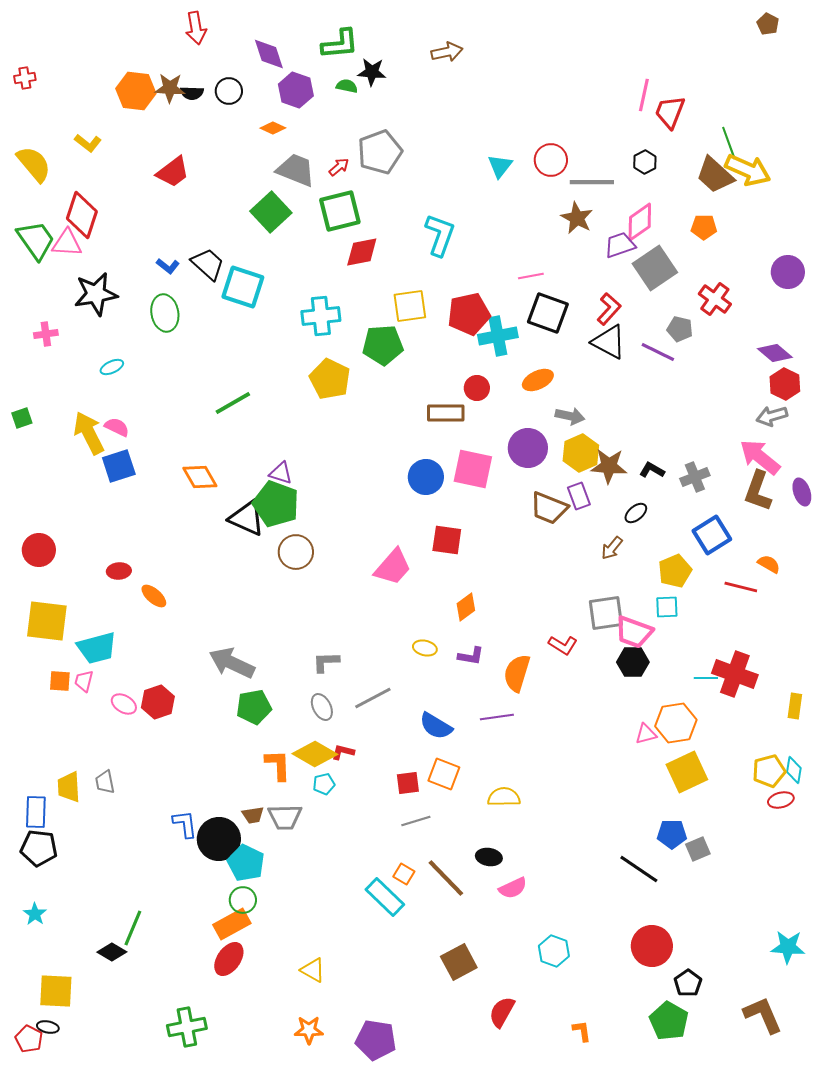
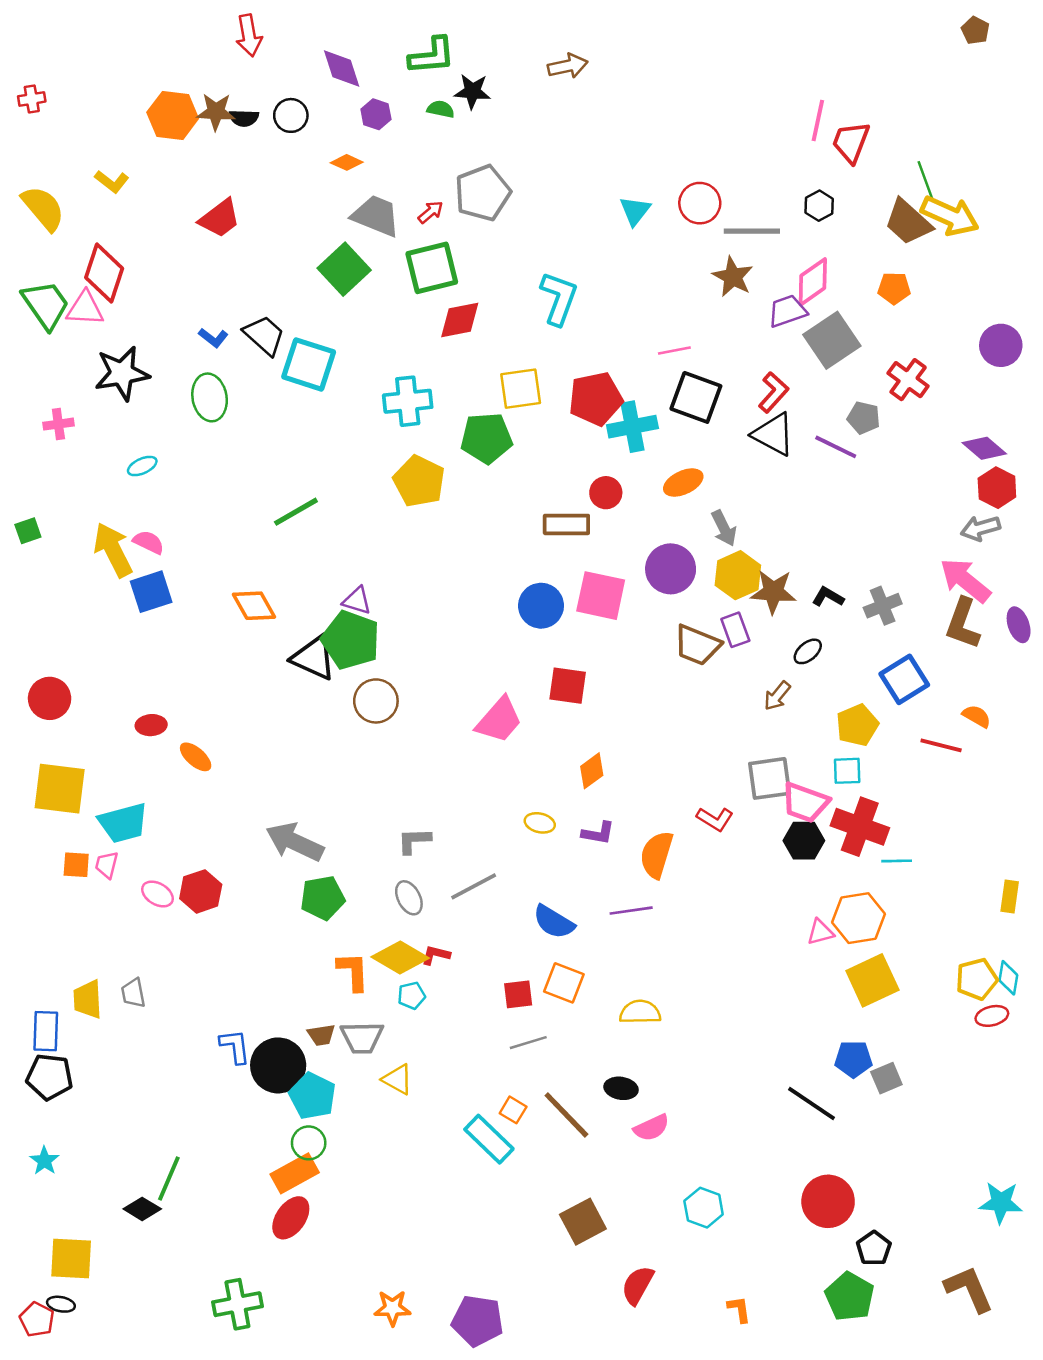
purple hexagon: (296, 90) -> (376, 114), size x0.7
gray arrow: (570, 416) -> (724, 528), turned 52
red cross: (735, 674) -> (860, 827), moved
yellow triangle: (313, 970) -> (398, 1079), moved

